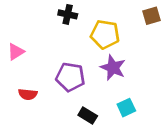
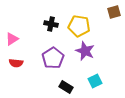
black cross: (68, 14) -> (51, 24), moved
purple pentagon: (70, 77) -> (53, 58), turned 30
red semicircle: (28, 94) -> (16, 63), moved

